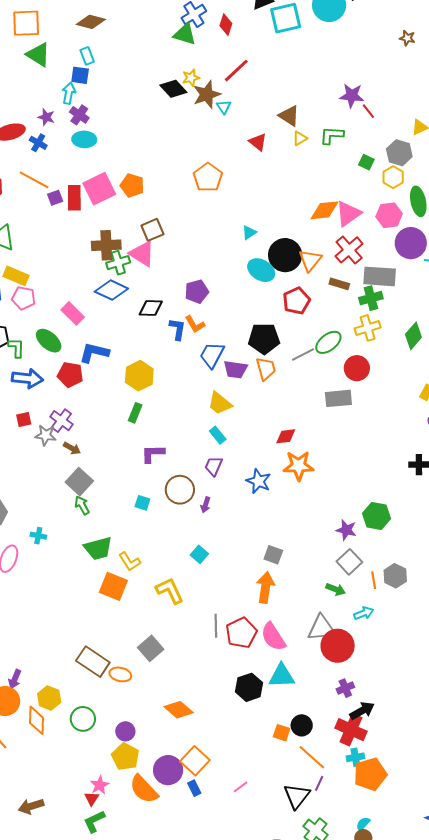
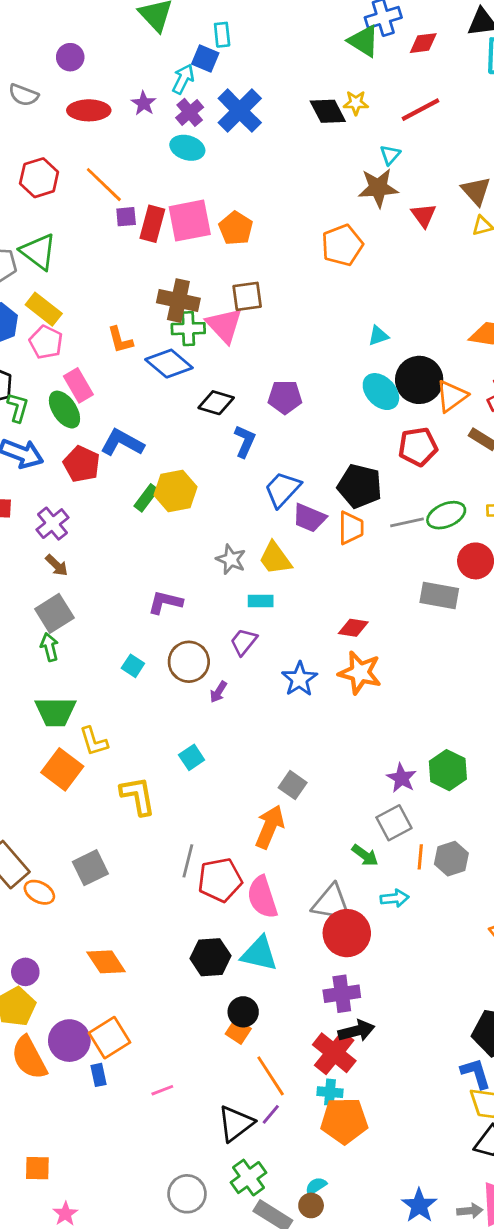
red diamond: (226, 25) -> (423, 43), turned 50
brown star: (207, 94) -> (378, 188), moved
blue cross: (38, 143) -> (240, 111), moved, size x1.8
pink rectangle: (73, 313) -> (78, 385), moved
orange L-shape: (195, 324) -> (120, 340), moved
green rectangle: (135, 413) -> (146, 498), moved
gray star: (46, 435) -> (231, 559), moved
cyan rectangle: (218, 435) -> (261, 601), turned -66
purple cross: (345, 688) -> (342, 994), size x1.4
black circle: (302, 725) -> (243, 1012), moved

